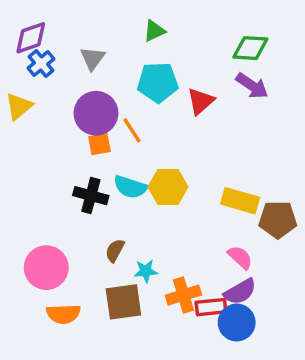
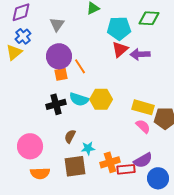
blue cross: (41, 63) -> (23, 36), moved
cyan pentagon: (158, 82) -> (119, 28), moved
purple arrow: (252, 86) -> (140, 54), moved, turned 144
black cross: (91, 196) -> (56, 104), turned -30
pink semicircle: (240, 257) -> (143, 126), moved
blue circle: (237, 322) -> (158, 178), moved

